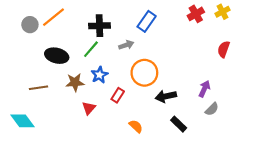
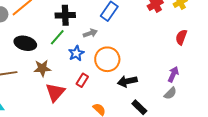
blue star: (99, 75) -> (76, 53), moved
purple arrow: (204, 89) -> (173, 74), moved
red triangle: (89, 108) -> (55, 92), size x1.5

